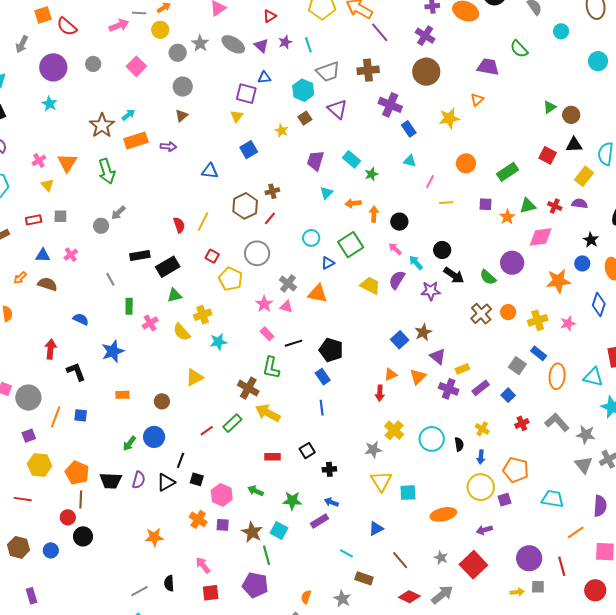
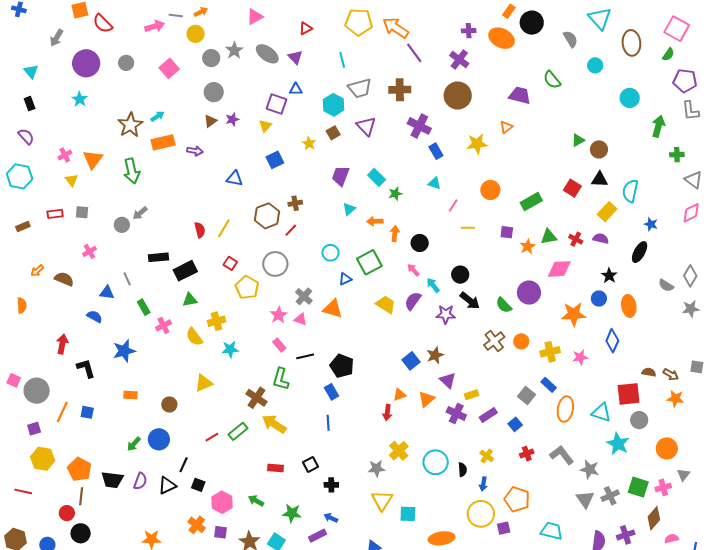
purple star: (285, 42) -> (232, 119), moved
blue triangle: (43, 255) -> (107, 293), moved
green rectangle: (129, 306) -> (144, 307), turned -35

